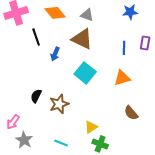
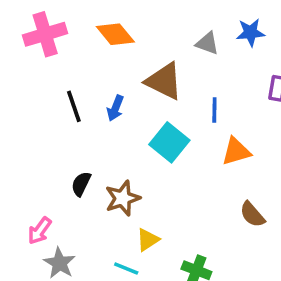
gray triangle: (87, 15) -> (207, 43), moved
black line: (36, 37) -> (74, 106), moved
blue line: (124, 48) -> (214, 110), moved
yellow triangle: (91, 127) -> (148, 240), moved

